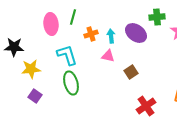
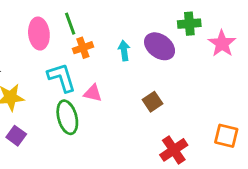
green line: (73, 17) -> (70, 24), turned -35
orange cross: (91, 34) -> (83, 48), moved
pink triangle: (108, 56) -> (93, 93), moved

